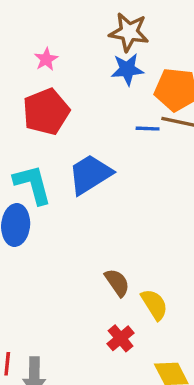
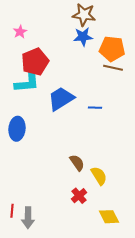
pink star: (46, 59) -> (20, 32), moved
blue line: (148, 129) -> (95, 108), moved
cyan L-shape: (33, 184) -> (27, 83), moved, turned 100

